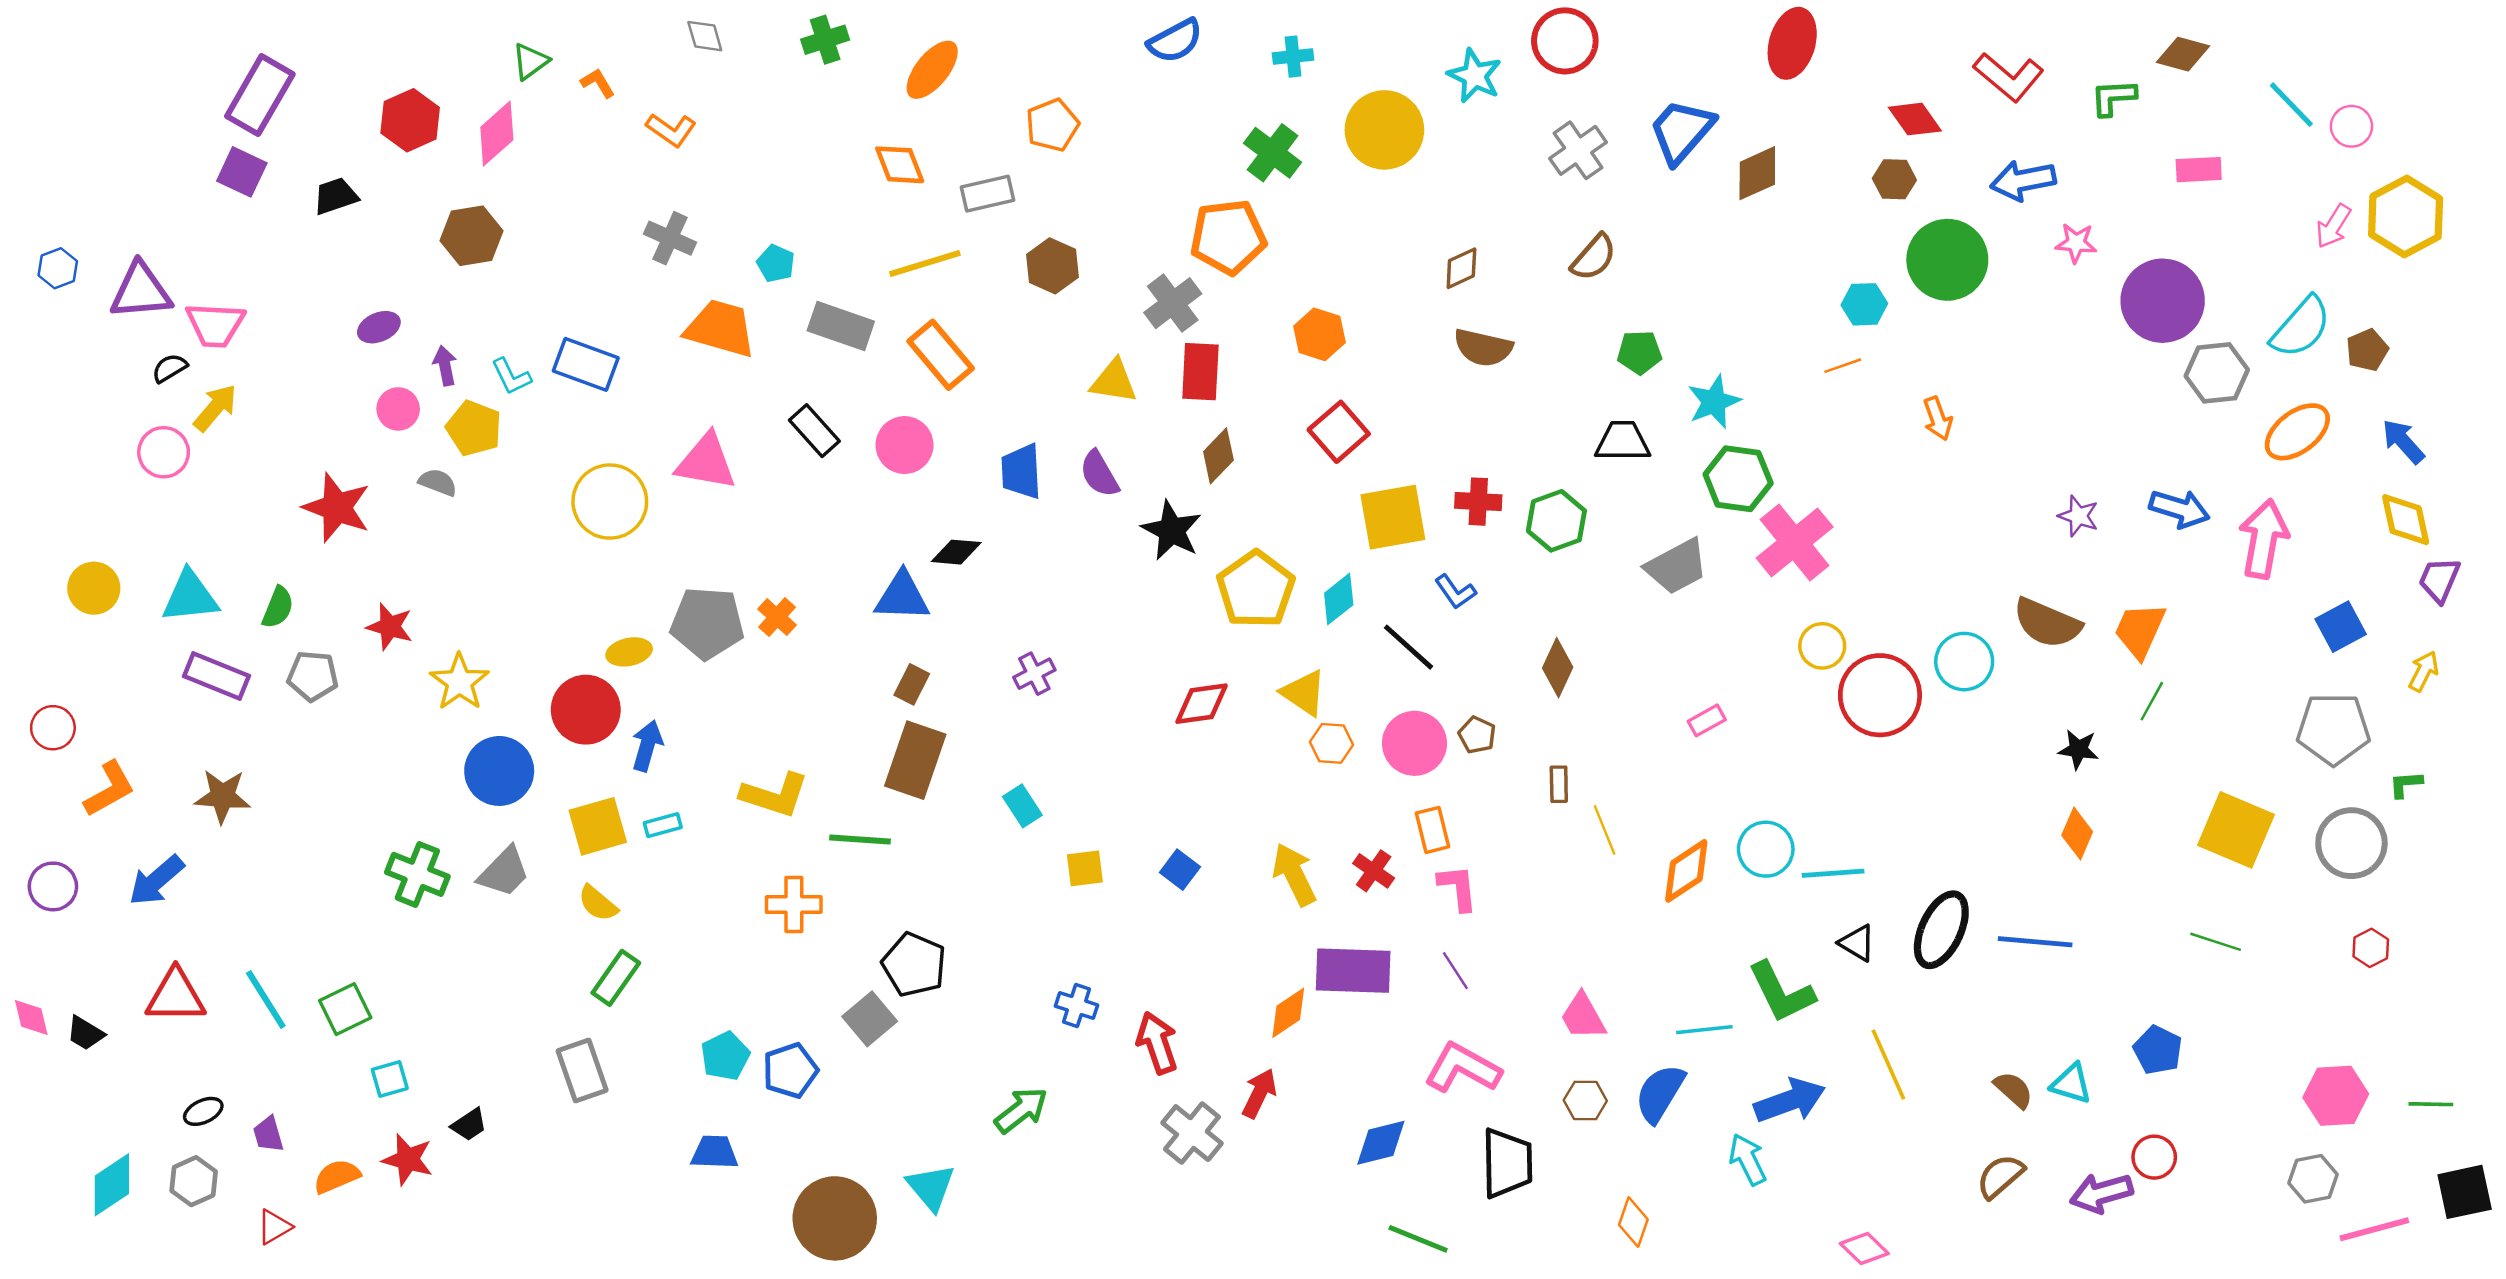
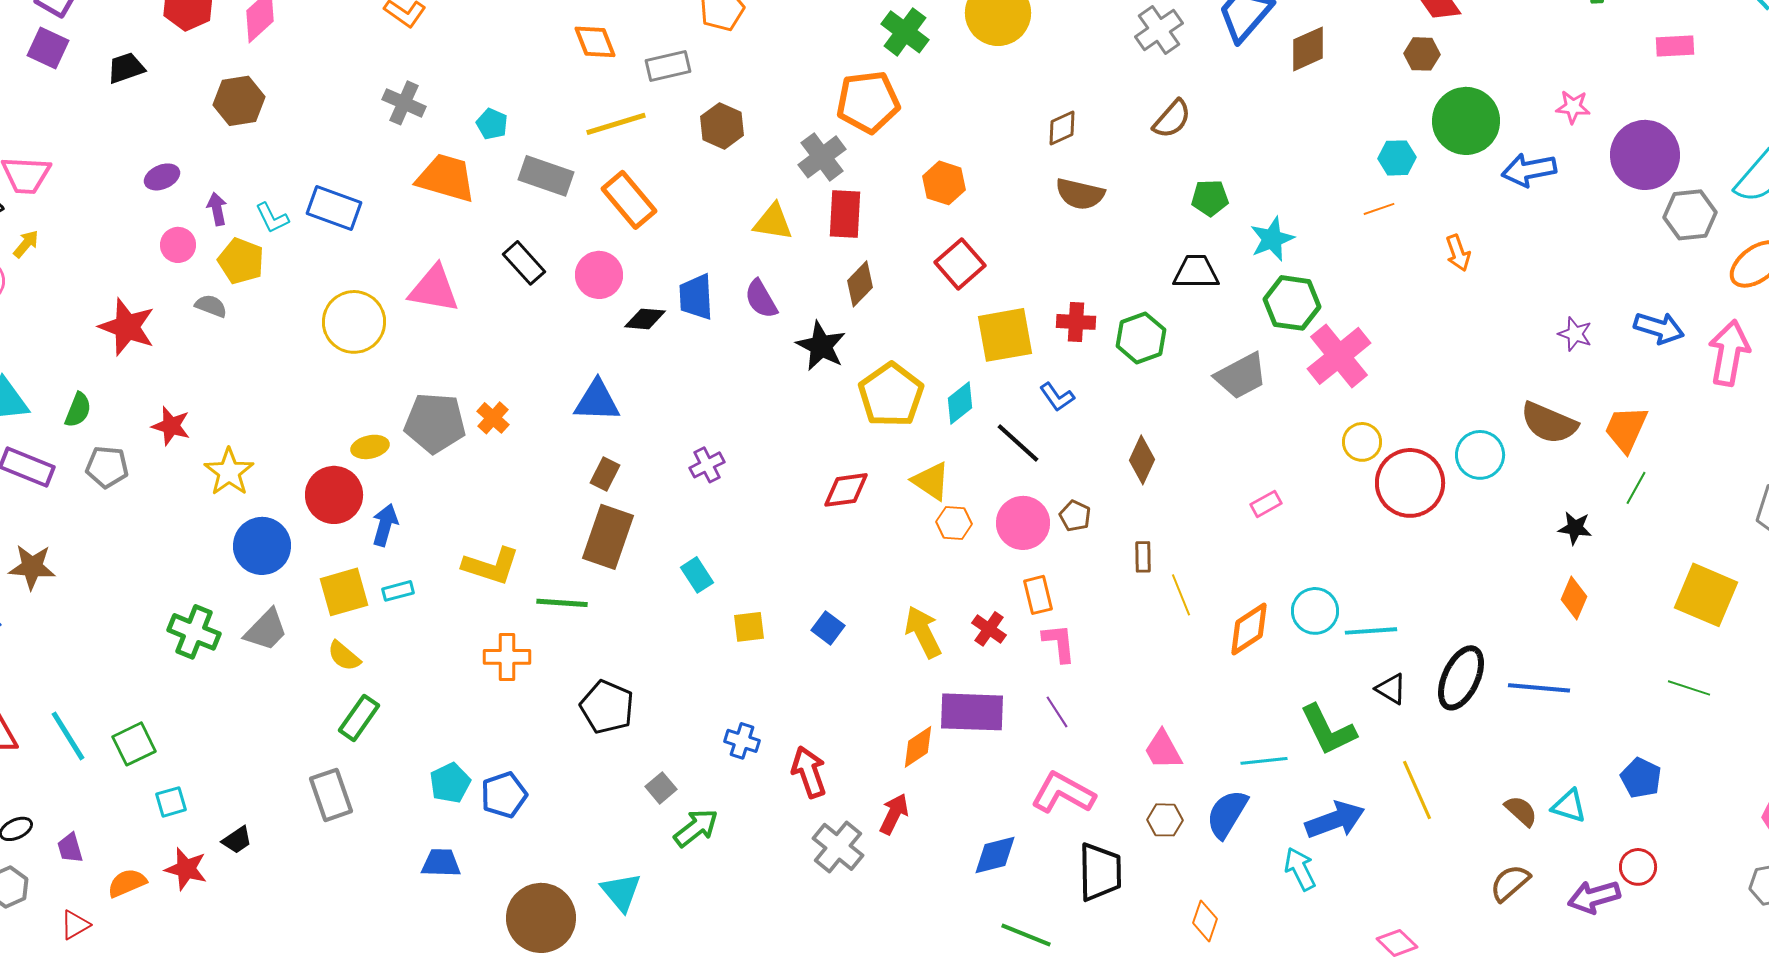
blue arrow: (2023, 180) -> (1529, 170), moved
yellow arrow: (215, 408) -> (26, 244), size x0.7
black diamond: (956, 552) -> (645, 319), moved
gray square: (870, 1019) -> (661, 788), moved, size x0.7

